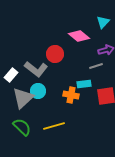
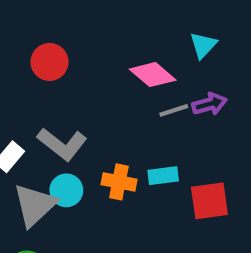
red circle: (55, 54) -> (49, 62), moved
gray line: (96, 66) -> (174, 110), moved
orange cross: (71, 95) -> (119, 182), moved

